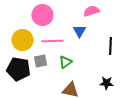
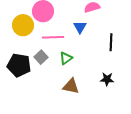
yellow circle: (22, 40) -> (23, 25), moved
gray square: (40, 61) -> (41, 57), turned -32

